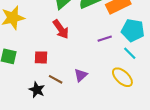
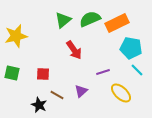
red arrow: (61, 29) -> (74, 50), moved
purple line: (105, 39) -> (103, 72), moved
cyan line: (130, 53) -> (137, 70), moved

